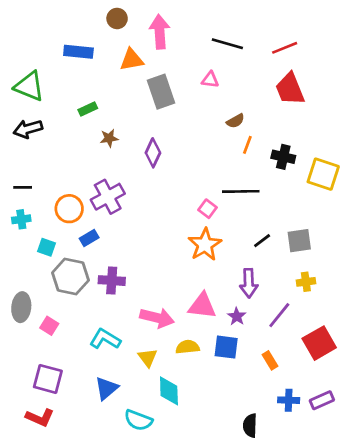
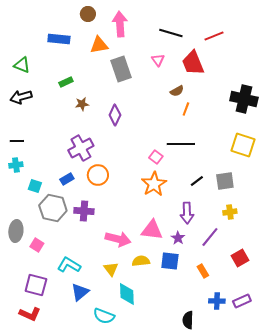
pink triangle: (210, 80) -> (158, 60), turned 48
green triangle: (29, 86) -> (22, 65), size x0.7
red trapezoid: (290, 89) -> (193, 63), moved
black cross: (283, 157) -> (244, 99), moved, size x1.5
yellow square: (323, 174) -> (243, 145), moved
orange circle: (69, 209) -> (98, 175), moved
cyan L-shape: (105, 339) -> (69, 265), moved
red square: (319, 343) -> (240, 258), size x0.7

